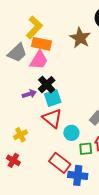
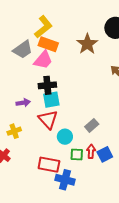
black cross: (47, 85) -> (47, 85), turned 30
purple arrow: (29, 94) -> (23, 103), moved
red rectangle: (60, 163) -> (49, 165), turned -35

